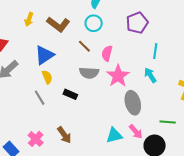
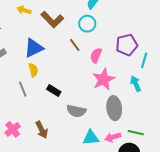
yellow arrow: (29, 19) -> (24, 10), turned 80
purple pentagon: (137, 23) -> (127, 45), moved
gray semicircle: (89, 73) -> (76, 111), moved
green line: (168, 122) -> (136, 133), moved
pink arrow: (136, 132) -> (113, 137), turned 105

